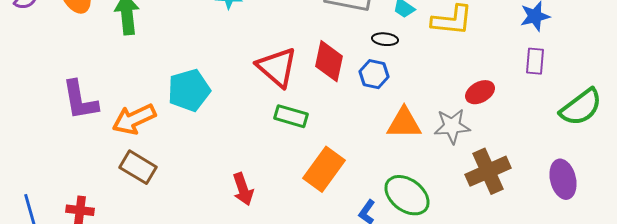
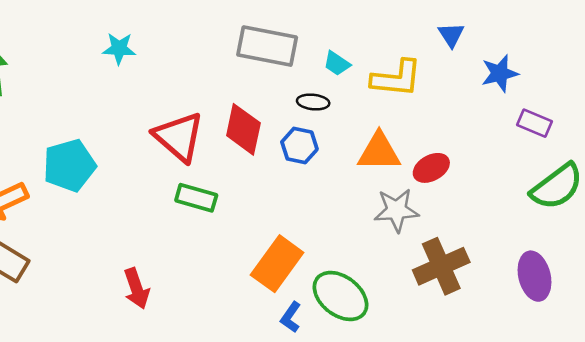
purple rectangle: (535, 61) -> (534, 123), moved, turned -72
orange triangle: (404, 123) -> (379, 152), moved
orange rectangle: (324, 169) -> (277, 264), moved

